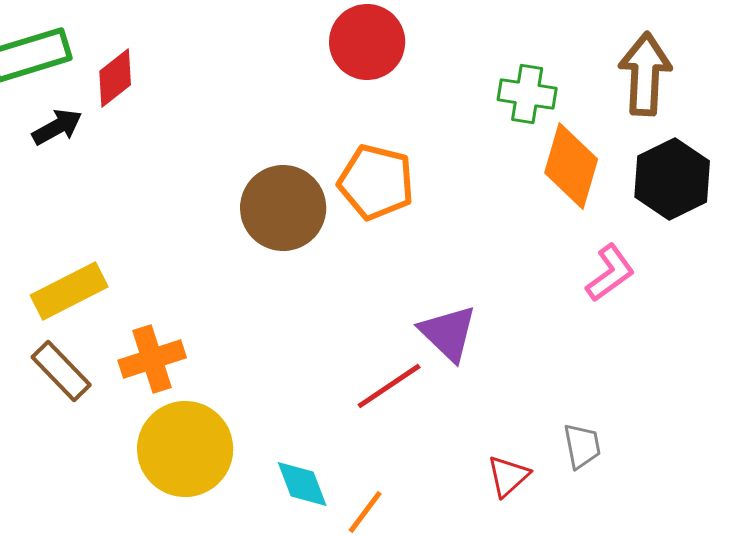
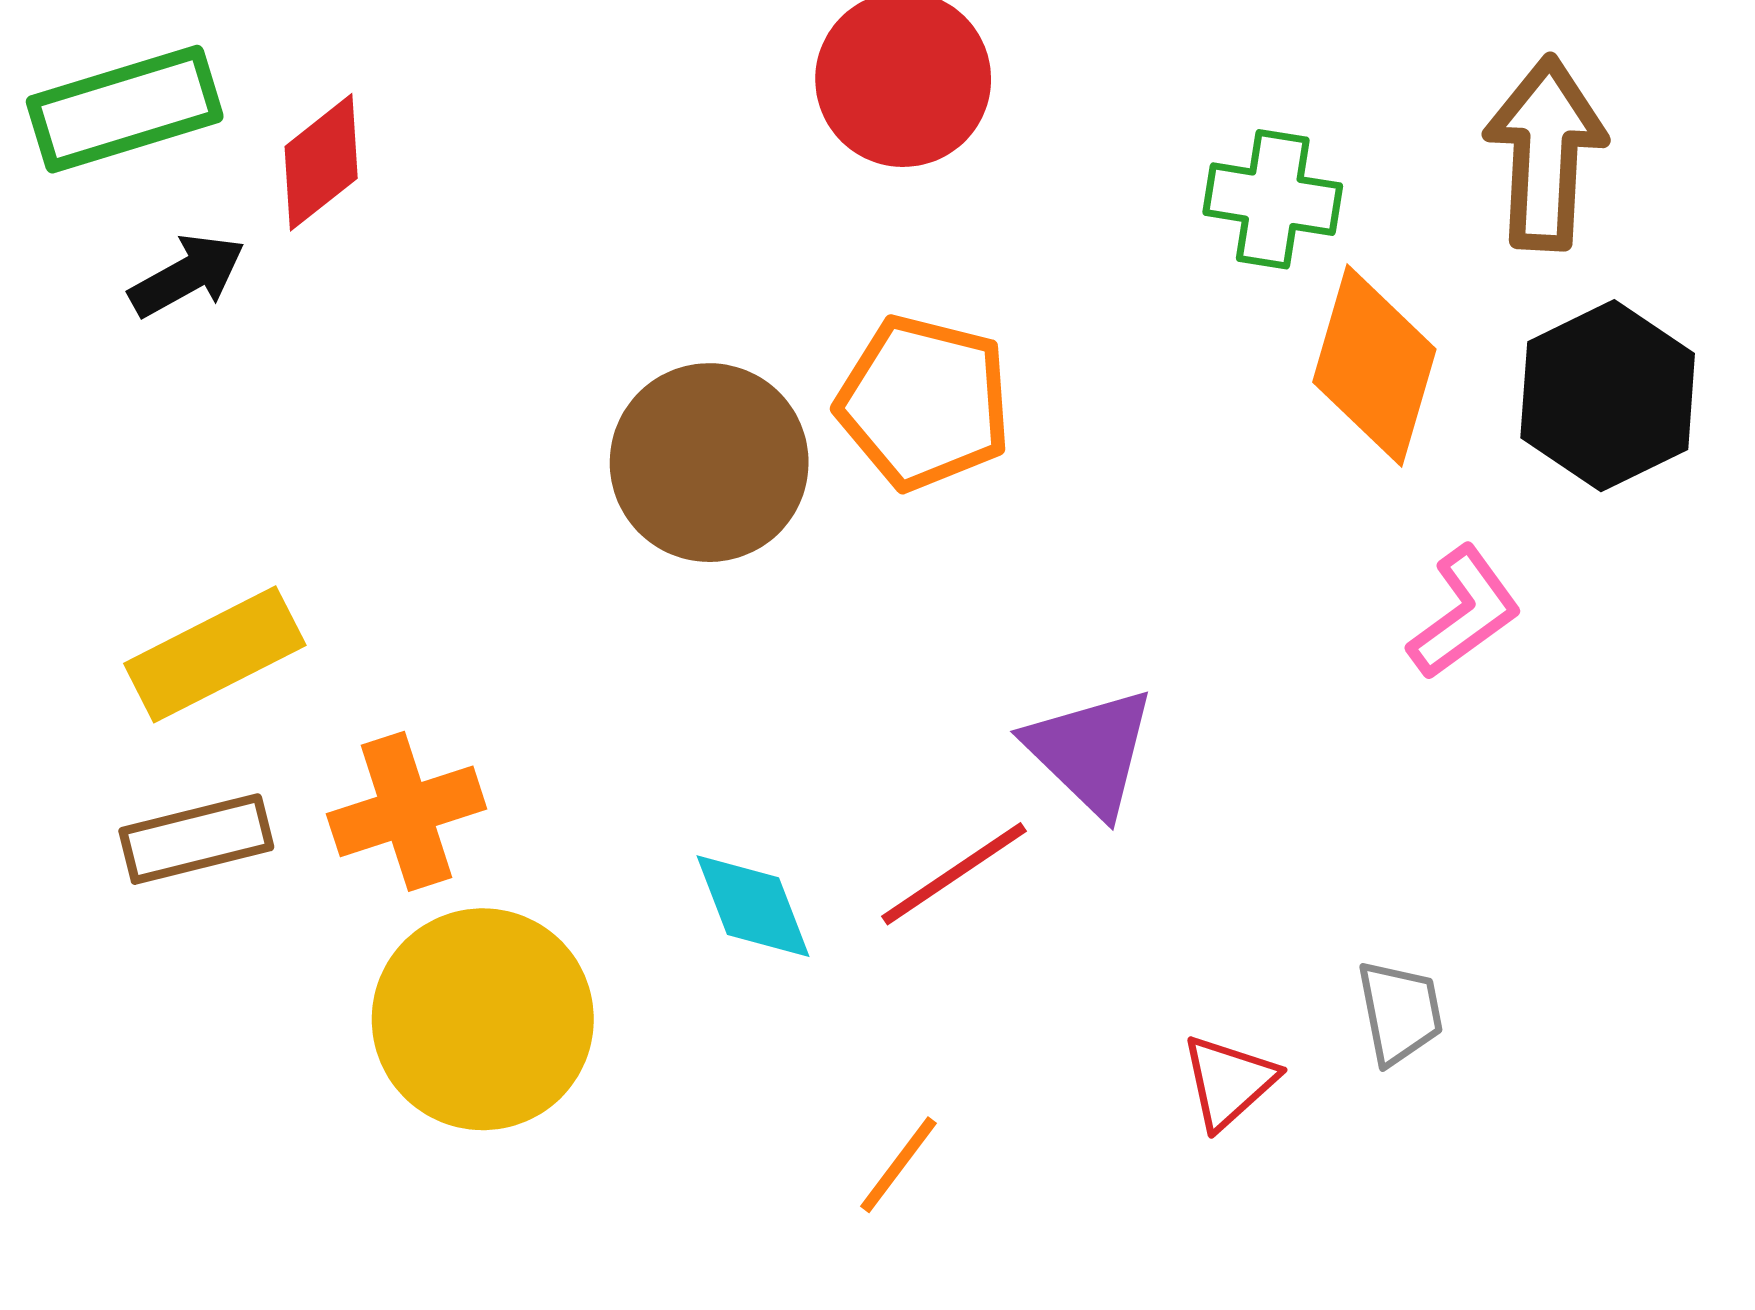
brown rectangle: (61, 371) -> (196, 839), turned -60
cyan diamond: (302, 484) -> (753, 906), moved

